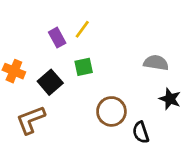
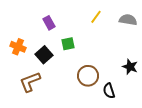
yellow line: (82, 29) -> (96, 17), moved
gray semicircle: (156, 63) -> (128, 20), moved

